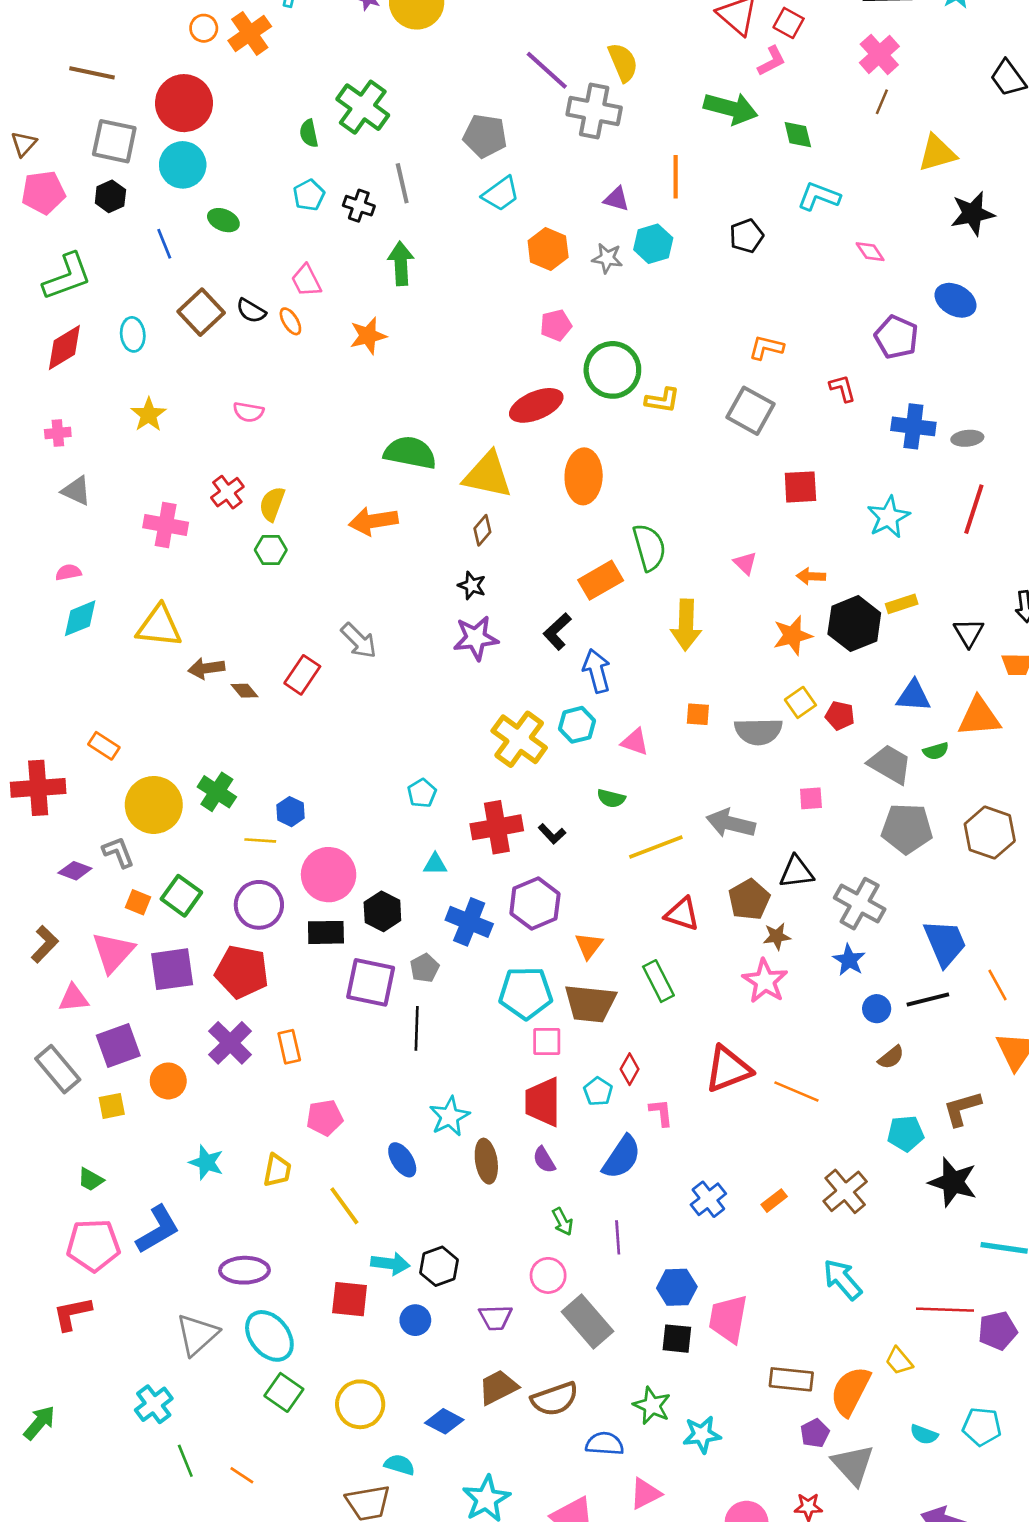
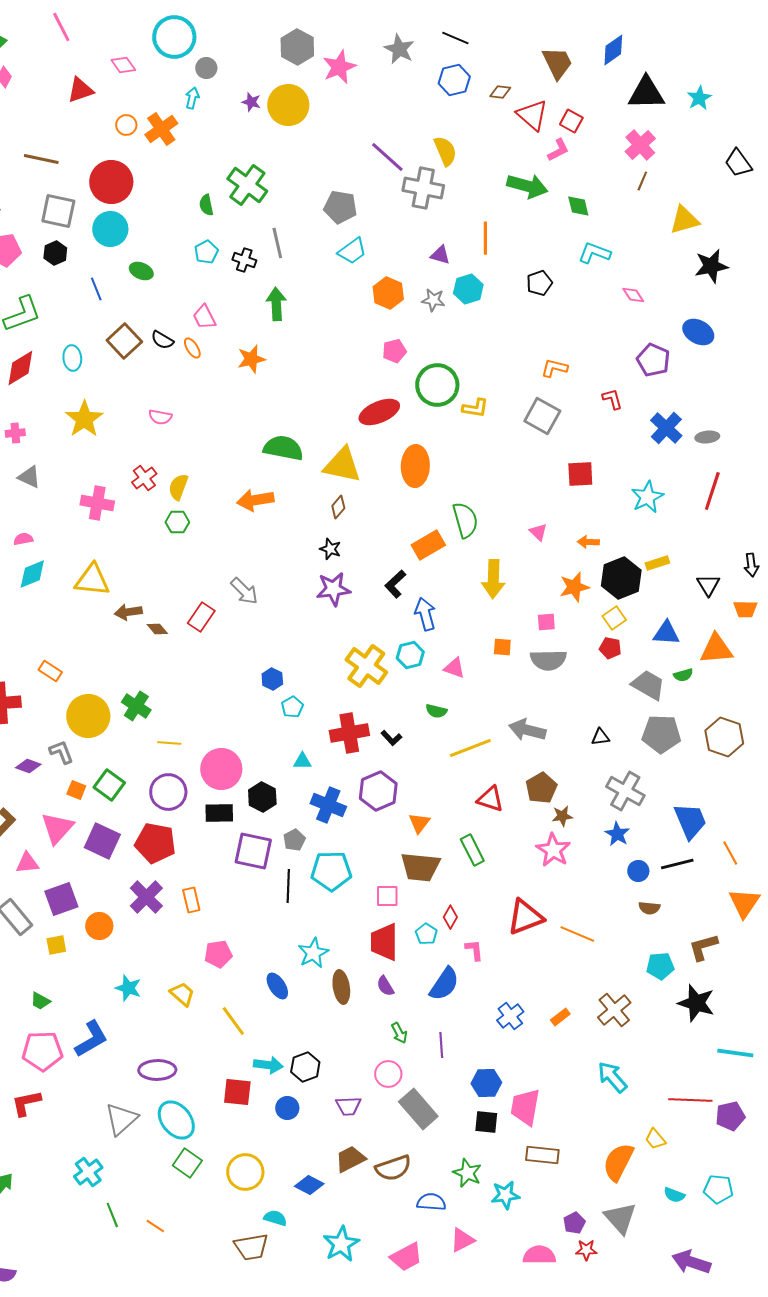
yellow star: (149, 415) -> (84, 419), size x1.4
blue cross: (913, 426) -> (666, 428), turned 36
yellow square: (800, 702) -> (614, 618), moved
pink square: (811, 798) -> (546, 622), moved
blue hexagon: (290, 812) -> (272, 679), moved
black triangle: (796, 872) -> (600, 737), moved, size x0.7
purple square: (172, 969) -> (102, 841), turned 33
cyan pentagon: (526, 993) -> (331, 871), moved
brown semicircle: (891, 1057) -> (649, 908), turned 45
yellow trapezoid: (277, 1170) -> (182, 994), turned -60
brown rectangle: (791, 1379) -> (542, 1155), moved
purple pentagon: (815, 1433) -> (574, 1223), moved

